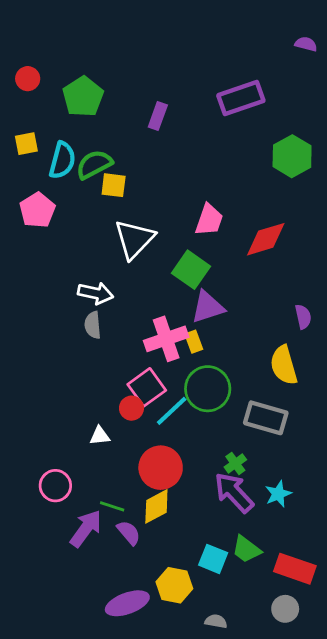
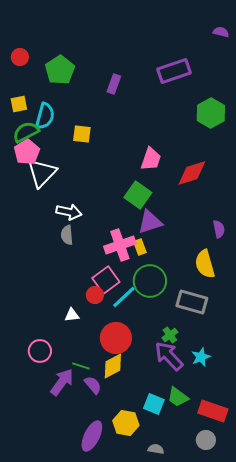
green semicircle: (94, 164) -> (26, 132), moved
white triangle: (134, 239) -> (42, 173), moved
purple ellipse: (127, 603) -> (92, 436), turned -44

